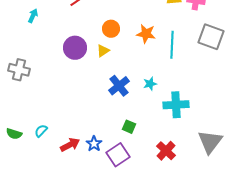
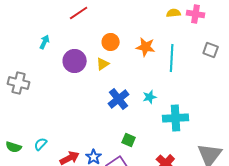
cyan arrow: (33, 16) -> (45, 42), moved
gray square: (211, 37) -> (211, 50), size x0.6

